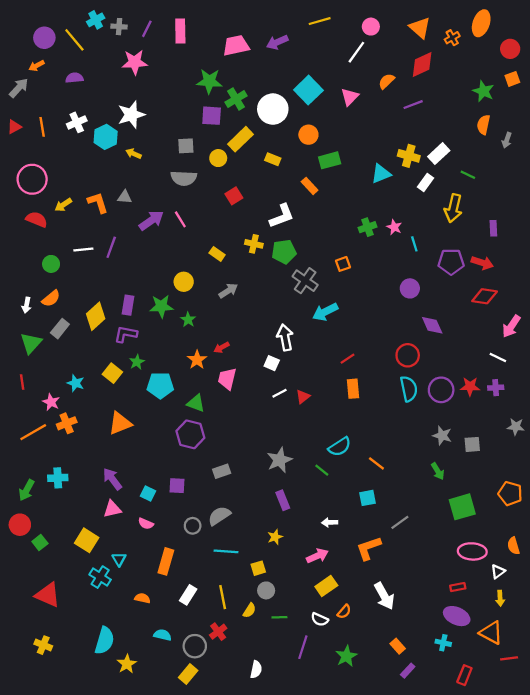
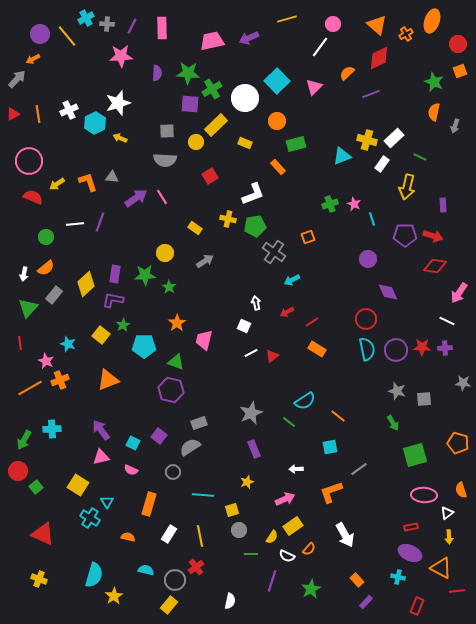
purple semicircle: (74, 78) -> (157, 73), moved, turned 98
cyan arrow: (325, 312) -> (292, 280), size x0.7
white arrow: (285, 337) -> (256, 303), size x0.6
red arrow: (222, 348) -> (287, 312), moved
orange rectangle: (353, 389) -> (317, 349), turned -54
purple square: (177, 486) -> (159, 436), turned 35
gray semicircle: (219, 516) -> (190, 447), moved
yellow semicircle: (249, 610) -> (272, 537), moved

